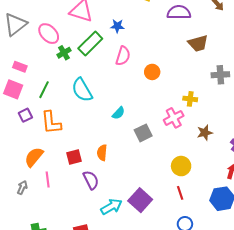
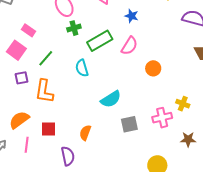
green rectangle: (90, 44) -> (100, 41), moved
cyan semicircle: (82, 90) -> (82, 68), size x0.7
cyan semicircle: (118, 113) -> (111, 99), size x1.5
red square: (74, 157) -> (48, 129), moved

